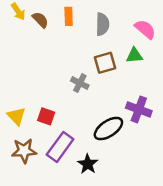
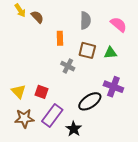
orange rectangle: (69, 16) -> (60, 38), moved
green triangle: (134, 55) -> (110, 53), moved
brown square: (105, 63) -> (87, 50), turned 30

